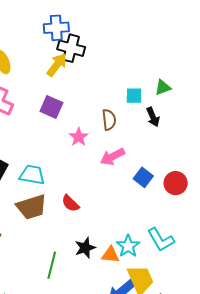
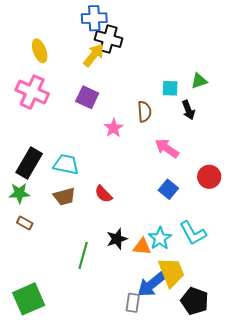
pink arrow: (112, 157) -> (167, 148), moved, turned 60
blue square: (143, 177) -> (168, 189), moved
brown trapezoid: (31, 207) -> (64, 197), size x0.7

